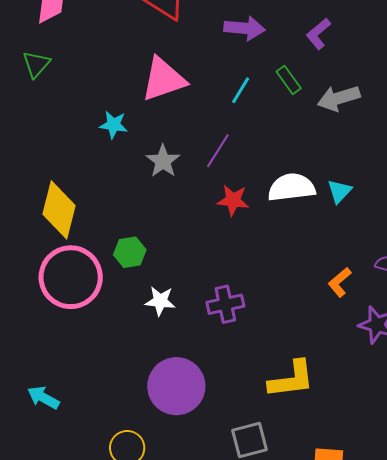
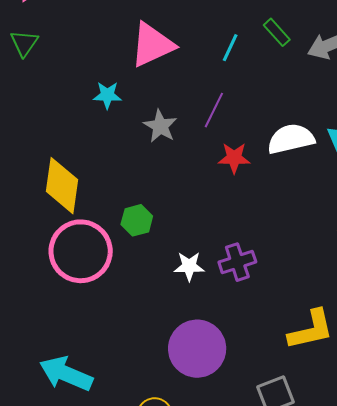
white star: (160, 301) -> (189, 266), moved
cyan arrow: (43, 398) -> (66, 374), size x1.6

